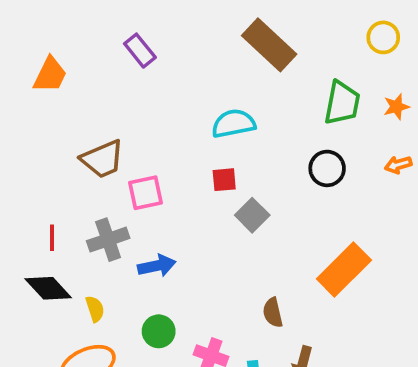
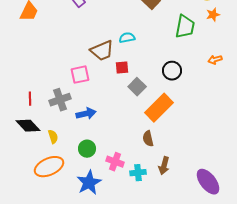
orange star: (396, 107) -> (213, 15), moved
cyan semicircle: (234, 124) -> (127, 38), size x0.7
brown trapezoid: (102, 159) -> (102, 51), moved
black circle: (327, 168) -> (172, 71), moved
orange rectangle: (344, 270) -> (159, 108), moved

